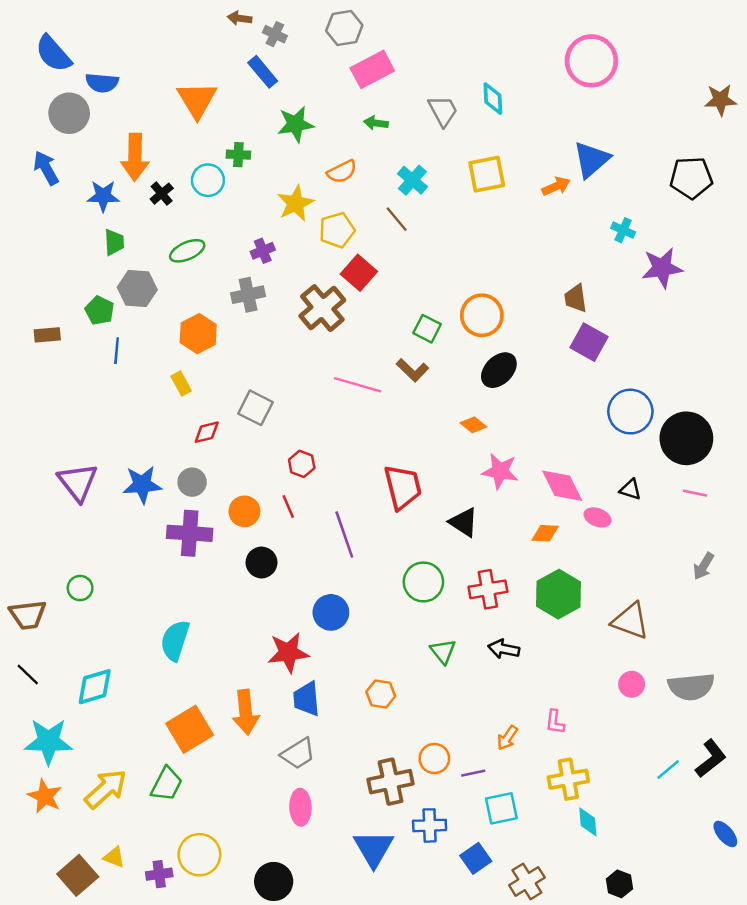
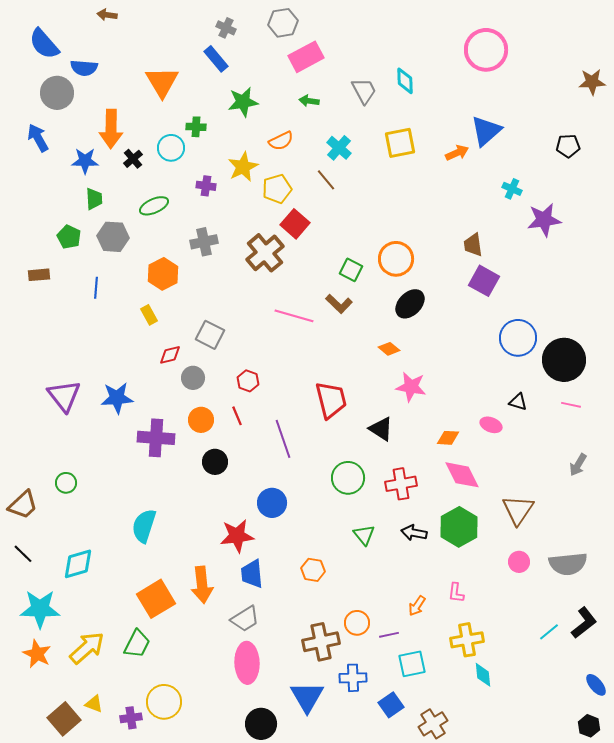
brown arrow: (240, 18) -> (107, 15), moved
black pentagon: (691, 178) -> (568, 146), size x0.7
purple cross: (263, 251) -> (206, 186), moved, turned 30
green pentagon: (100, 310) -> (69, 237), moved
gray circle: (192, 482) -> (193, 378), moved
pink diamond: (562, 486) -> (462, 475), moved
green hexagon: (559, 594) -> (459, 527), moved
brown trapezoid: (28, 615) -> (23, 505), turned -36
brown triangle: (630, 621) -> (518, 510), turned 44
pink ellipse: (300, 807) -> (247, 663), size x1.4
black circle: (274, 881) -> (261, 724), moved
black hexagon: (619, 884) -> (589, 726), moved

